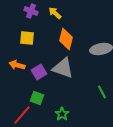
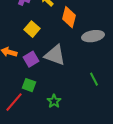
yellow square: (27, 38) -> (32, 29), moved, turned 35
orange diamond: (66, 39) -> (69, 17), moved

